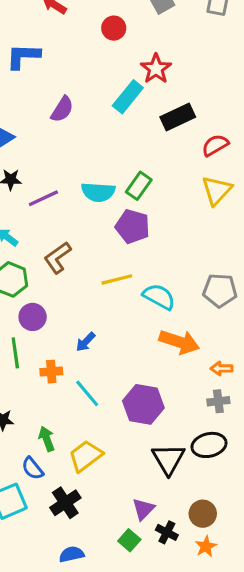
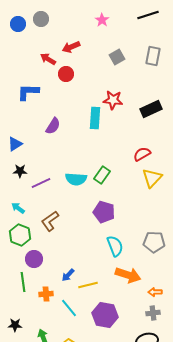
red circle: (114, 28) -> (66, 74), moved
red star: (156, 69) -> (113, 100), turned -30
cyan rectangle: (128, 97) -> (95, 118), turned -35
black rectangle: (178, 117) -> (151, 109), moved
red semicircle: (215, 145) -> (142, 154), moved
purple pentagon: (132, 226) -> (104, 212), moved
yellow line: (117, 279) -> (88, 285), moved
cyan semicircle: (159, 297) -> (115, 246), turned 40

